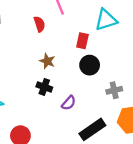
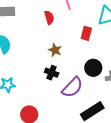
black circle: (90, 65) -> (93, 68), moved
purple semicircle: (69, 103) -> (72, 87), size x1.6

